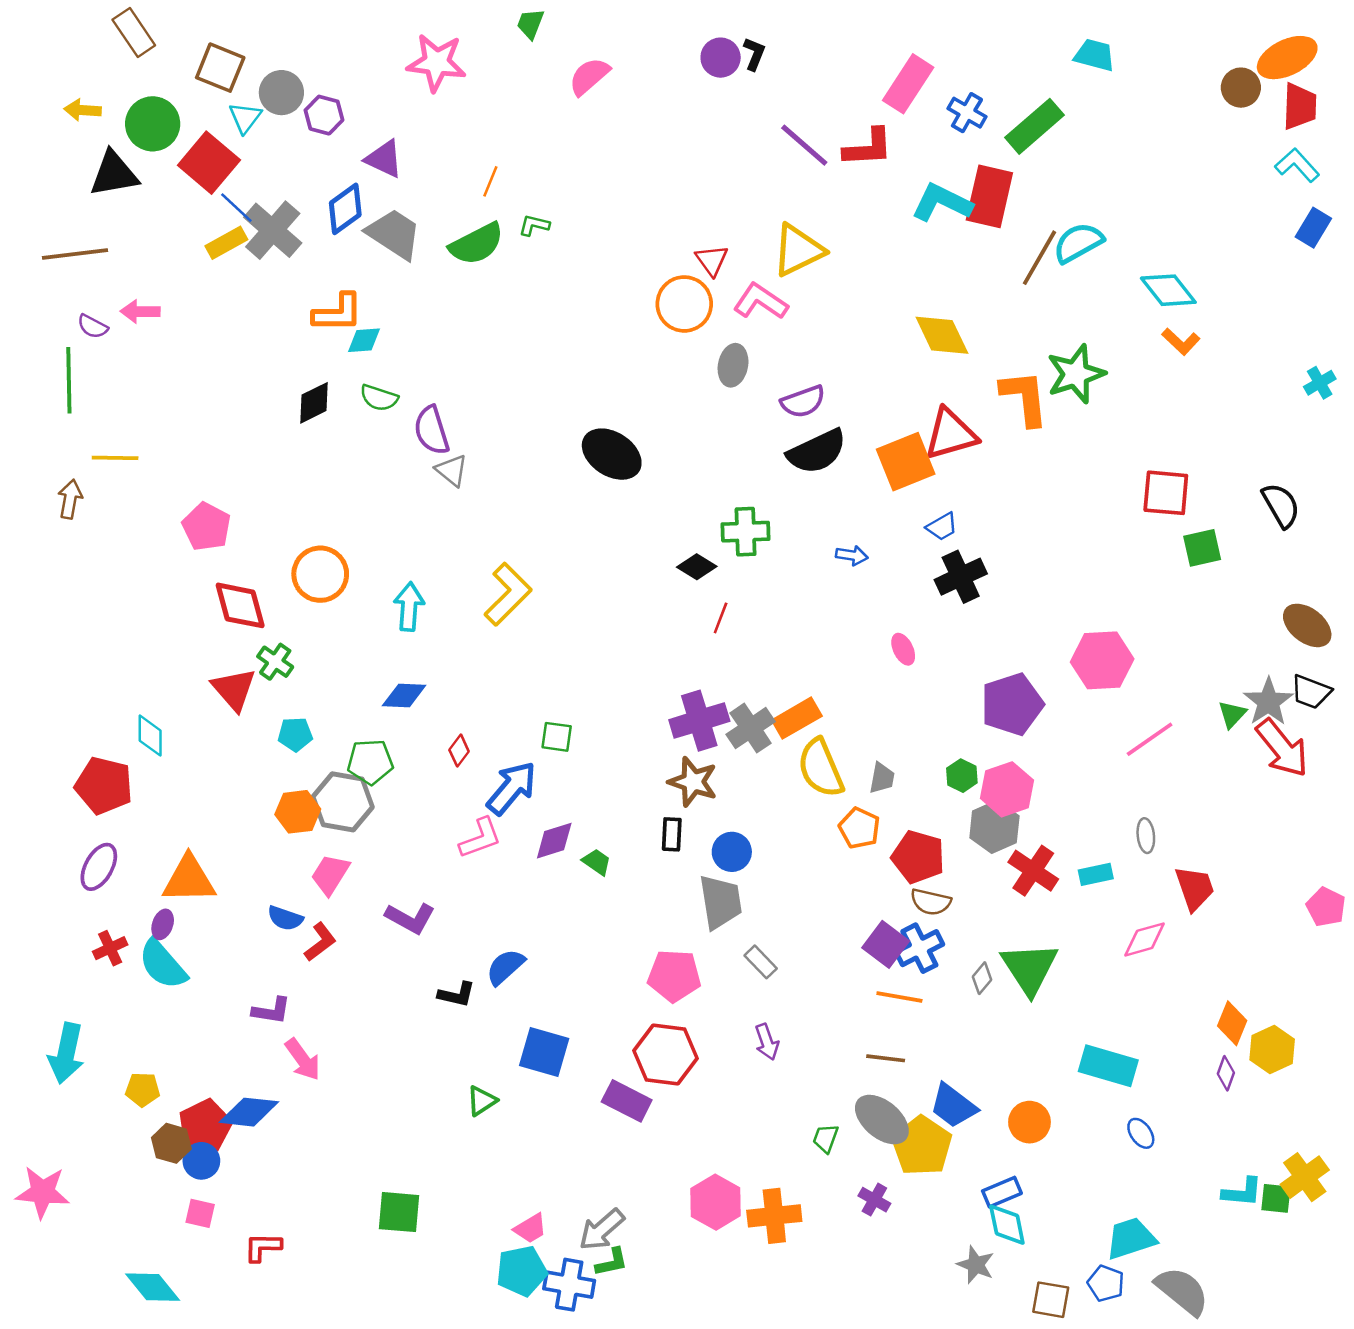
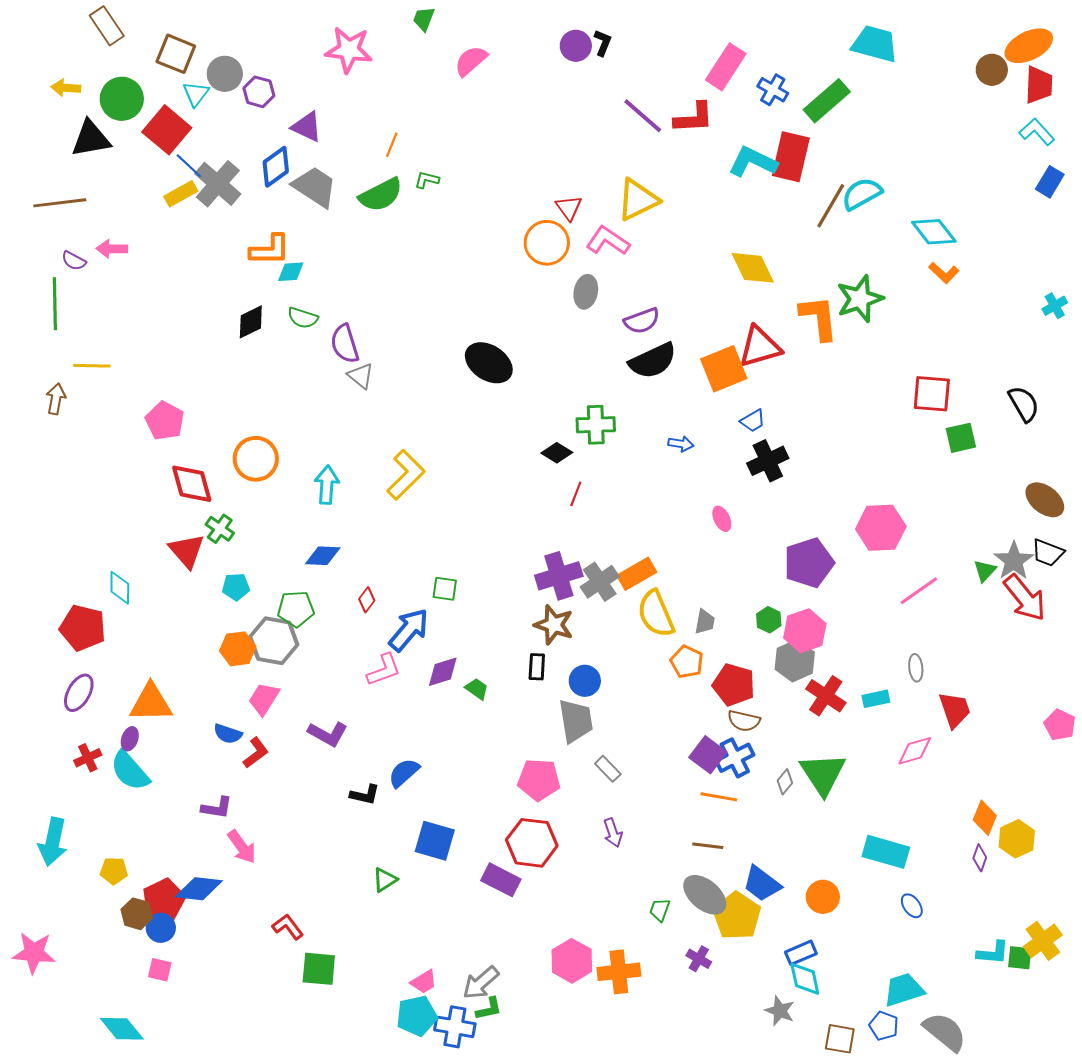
cyan trapezoid: (1095, 55) -> (875, 44), size x1.4
red L-shape: (263, 1247) -> (288, 927), moved, turned 52

